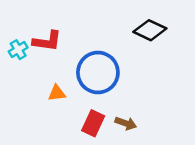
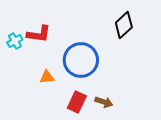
black diamond: (150, 30) -> (124, 25), turned -68

